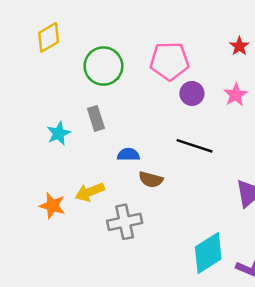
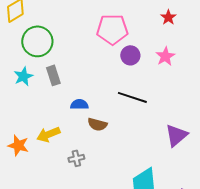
green circle: (103, 66) -> (37, 41), moved
cyan star: (59, 133) -> (23, 76), moved
gray cross: (125, 222) -> (76, 158), size x0.6

